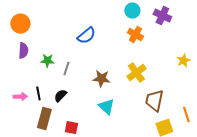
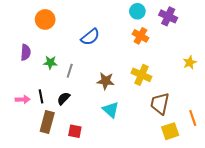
orange circle: (20, 24) -> (45, 19), moved
yellow cross: (136, 73) -> (141, 75), turned -30

